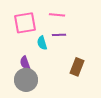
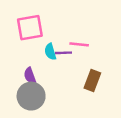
pink line: (57, 15) -> (79, 44), moved
purple line: (59, 35) -> (64, 53), moved

